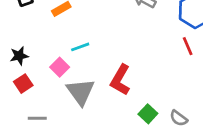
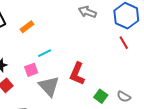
pink square: (60, 67) -> (31, 70), turned 32

